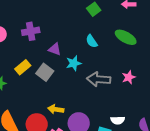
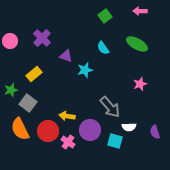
purple cross: (31, 31) -> (42, 38), turned -36
gray square: (45, 72) -> (28, 103), moved
gray arrow: (99, 79) -> (110, 107), moved, turned -135

